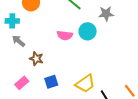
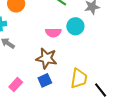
brown star: (36, 59) -> (46, 58), moved, size x1.5
yellow trapezoid: (85, 84) -> (79, 78), turned -40

